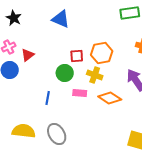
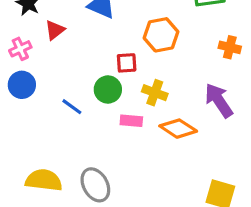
orange hexagon: (102, 53) -> (161, 35), moved
red triangle: (28, 55) -> (55, 30), moved
blue line: (48, 98) -> (72, 107), moved, turned -64

